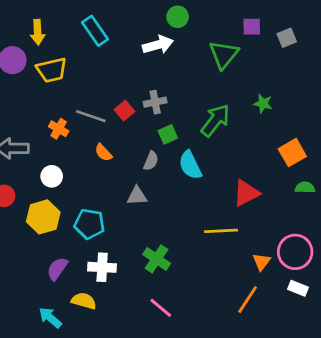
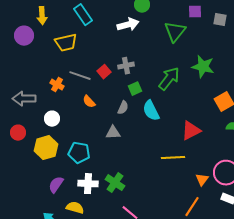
gray square: (287, 38) -> (220, 20), turned 32
yellow trapezoid: (52, 70) -> (66, 43), moved
green star: (263, 104) -> (203, 67), size x1.6
green cross: (157, 259) -> (115, 183), moved

